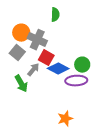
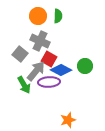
orange circle: (21, 33) -> (38, 16), moved
gray arrow: (33, 70) -> (36, 71), size x1.5
purple ellipse: (76, 81) -> (49, 82), moved

